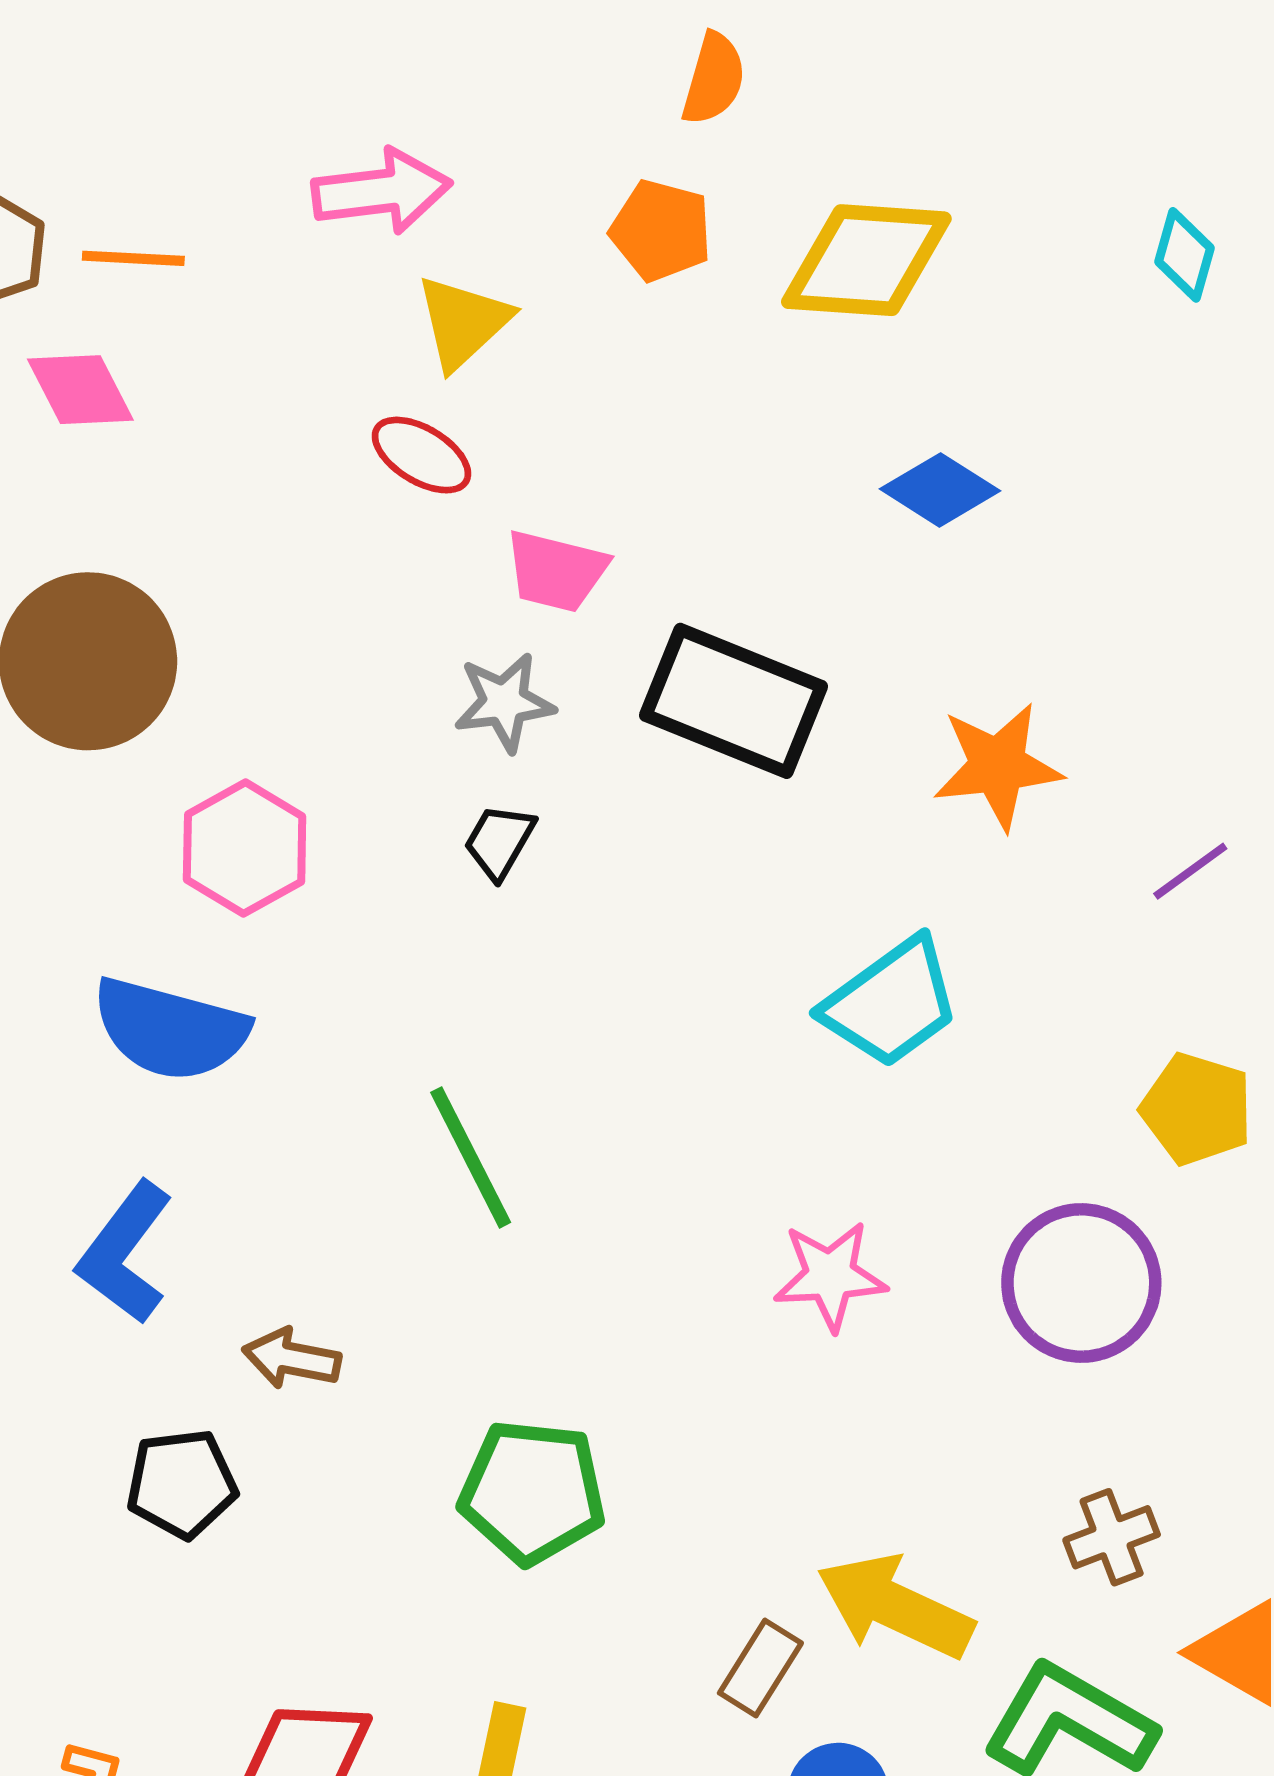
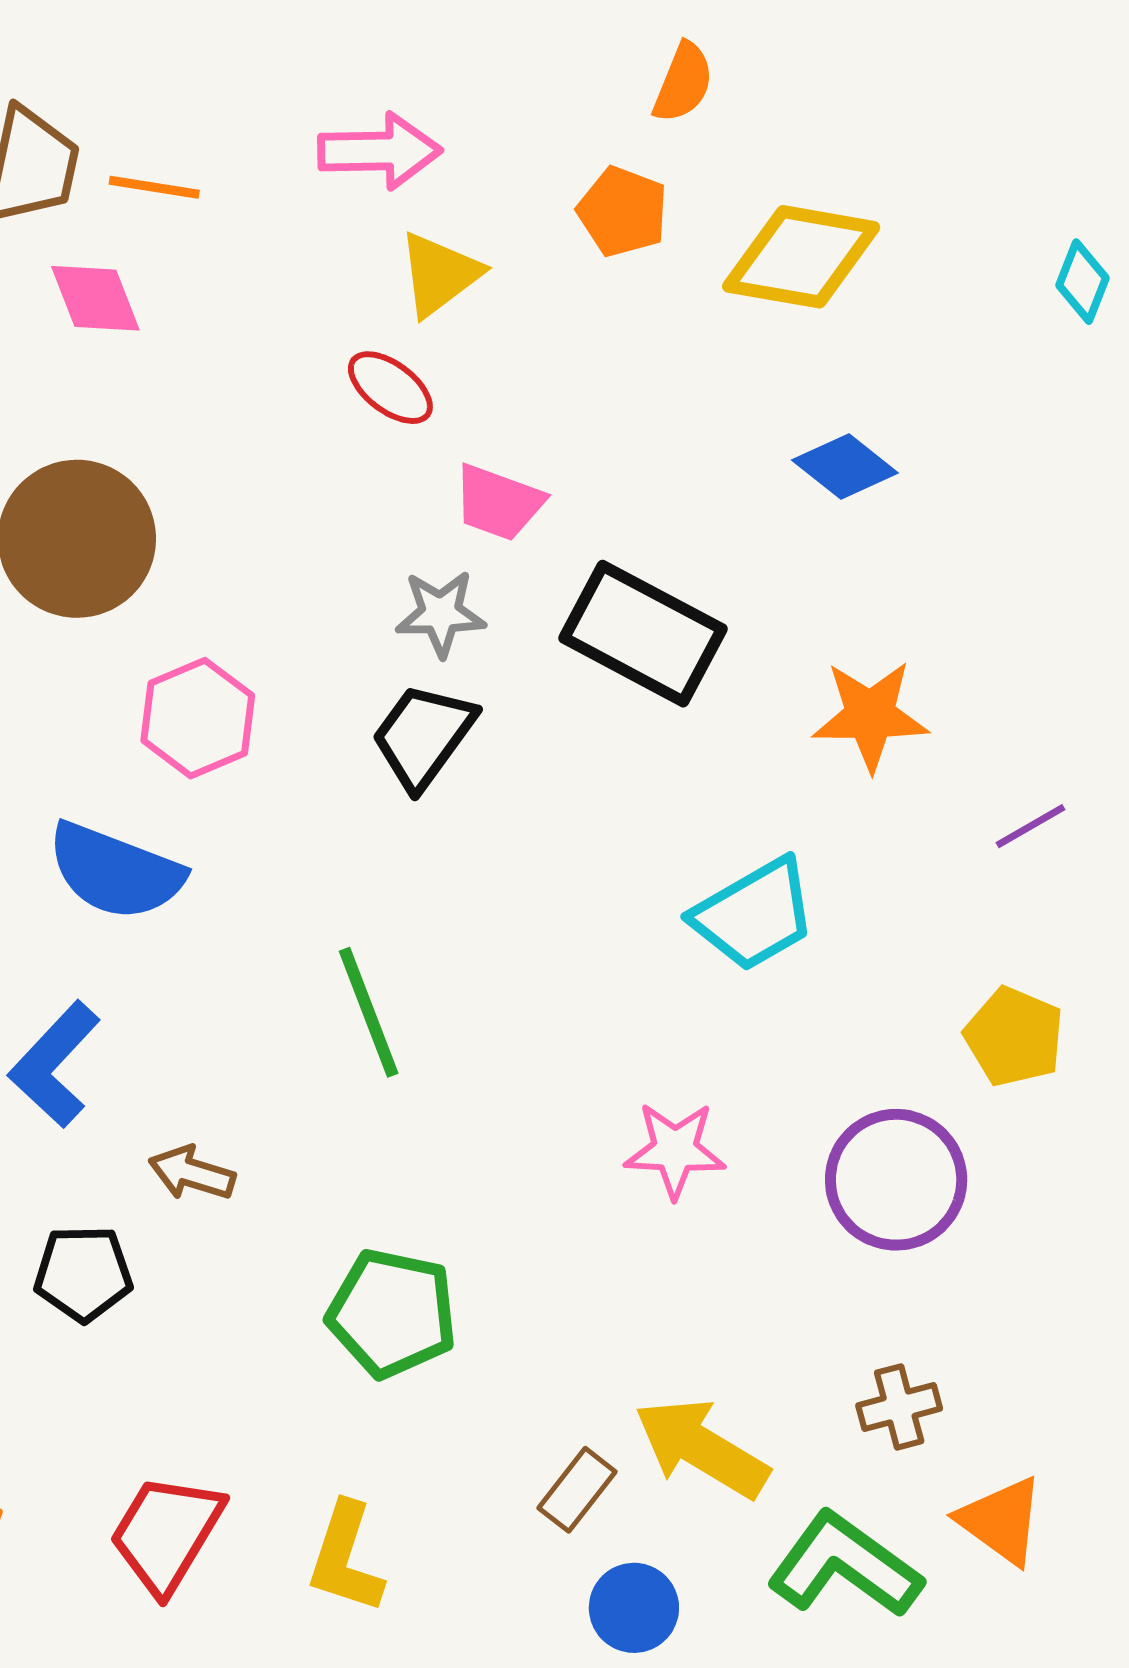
black trapezoid: (499, 841) -> (423, 736), size x1.6

